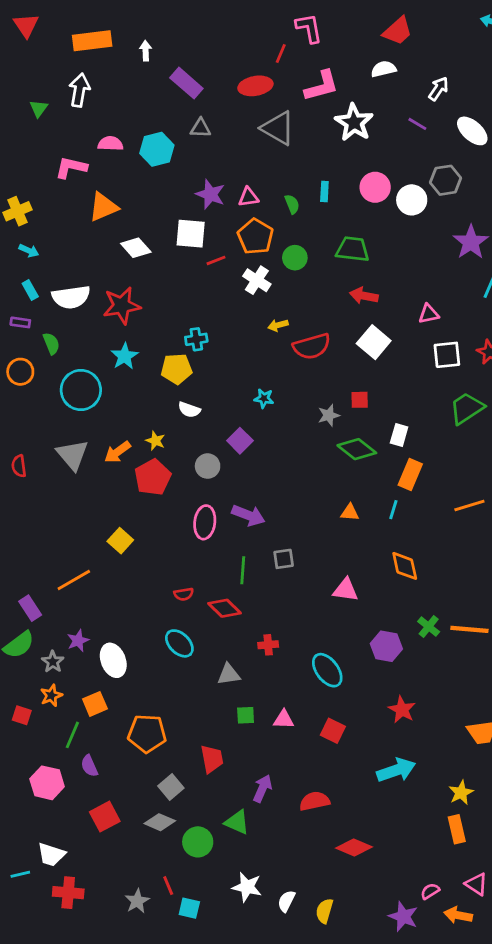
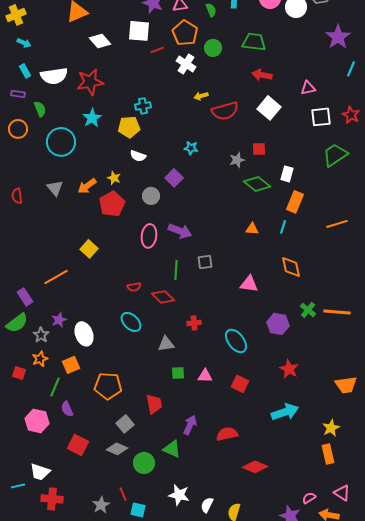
gray triangle: (72, 455) -> (55, 188), size x0.7
red square: (105, 817) -> (78, 445), turned -35

